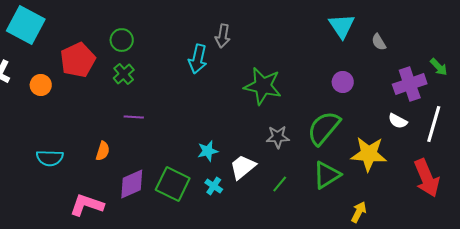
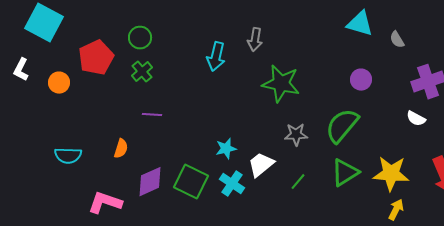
cyan triangle: (342, 26) -> (360, 24), turned -40
gray arrow: (223, 36) -> (255, 40), moved
yellow star: (369, 154) -> (391, 174), moved
cyan cross: (214, 186) -> (232, 184), size x1.4
yellow arrow: (359, 212) -> (396, 210), moved

